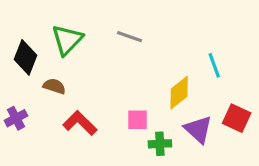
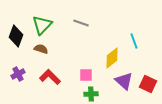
brown semicircle: (54, 86) -> (41, 49), moved
purple cross: (16, 118) -> (18, 74), moved
red square: (237, 118) -> (148, 84), moved
green cross: (160, 144) -> (91, 94), moved

